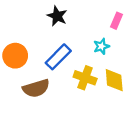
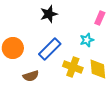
black star: (57, 16) -> (49, 14), turned 30
brown semicircle: (36, 88) -> (31, 76), size x0.7

